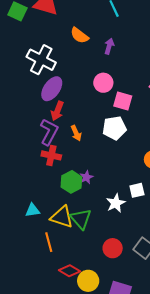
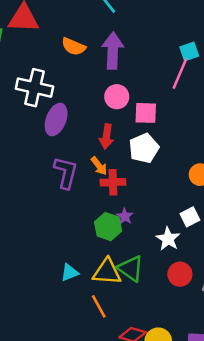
purple arrow: (109, 46) -> (113, 51), size x1.8
red arrow: (57, 111) -> (106, 136), moved
red cross: (51, 155) -> (113, 182), moved
red circle: (113, 248) -> (180, 274), moved

